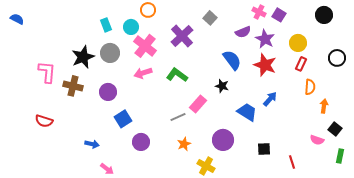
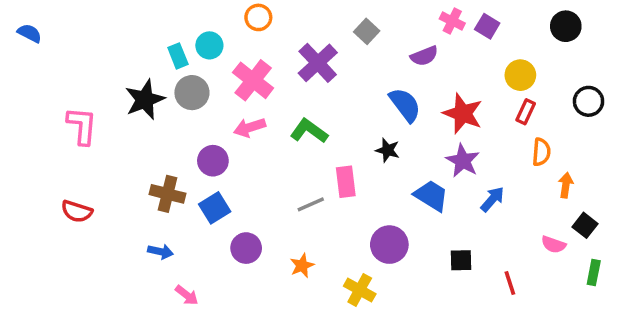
cyan rectangle: (106, 25) -> (178, 56), moved
cyan circle: (131, 27) -> (209, 45), moved
purple star: (265, 39) -> (463, 161), moved
brown cross: (73, 86) -> (168, 194), moved
purple circle: (108, 92) -> (213, 161), moved
blue arrow: (270, 99) -> (492, 199), moved
pink rectangle: (198, 104) -> (346, 182), turned -48
orange star: (184, 144) -> (302, 266), moved

